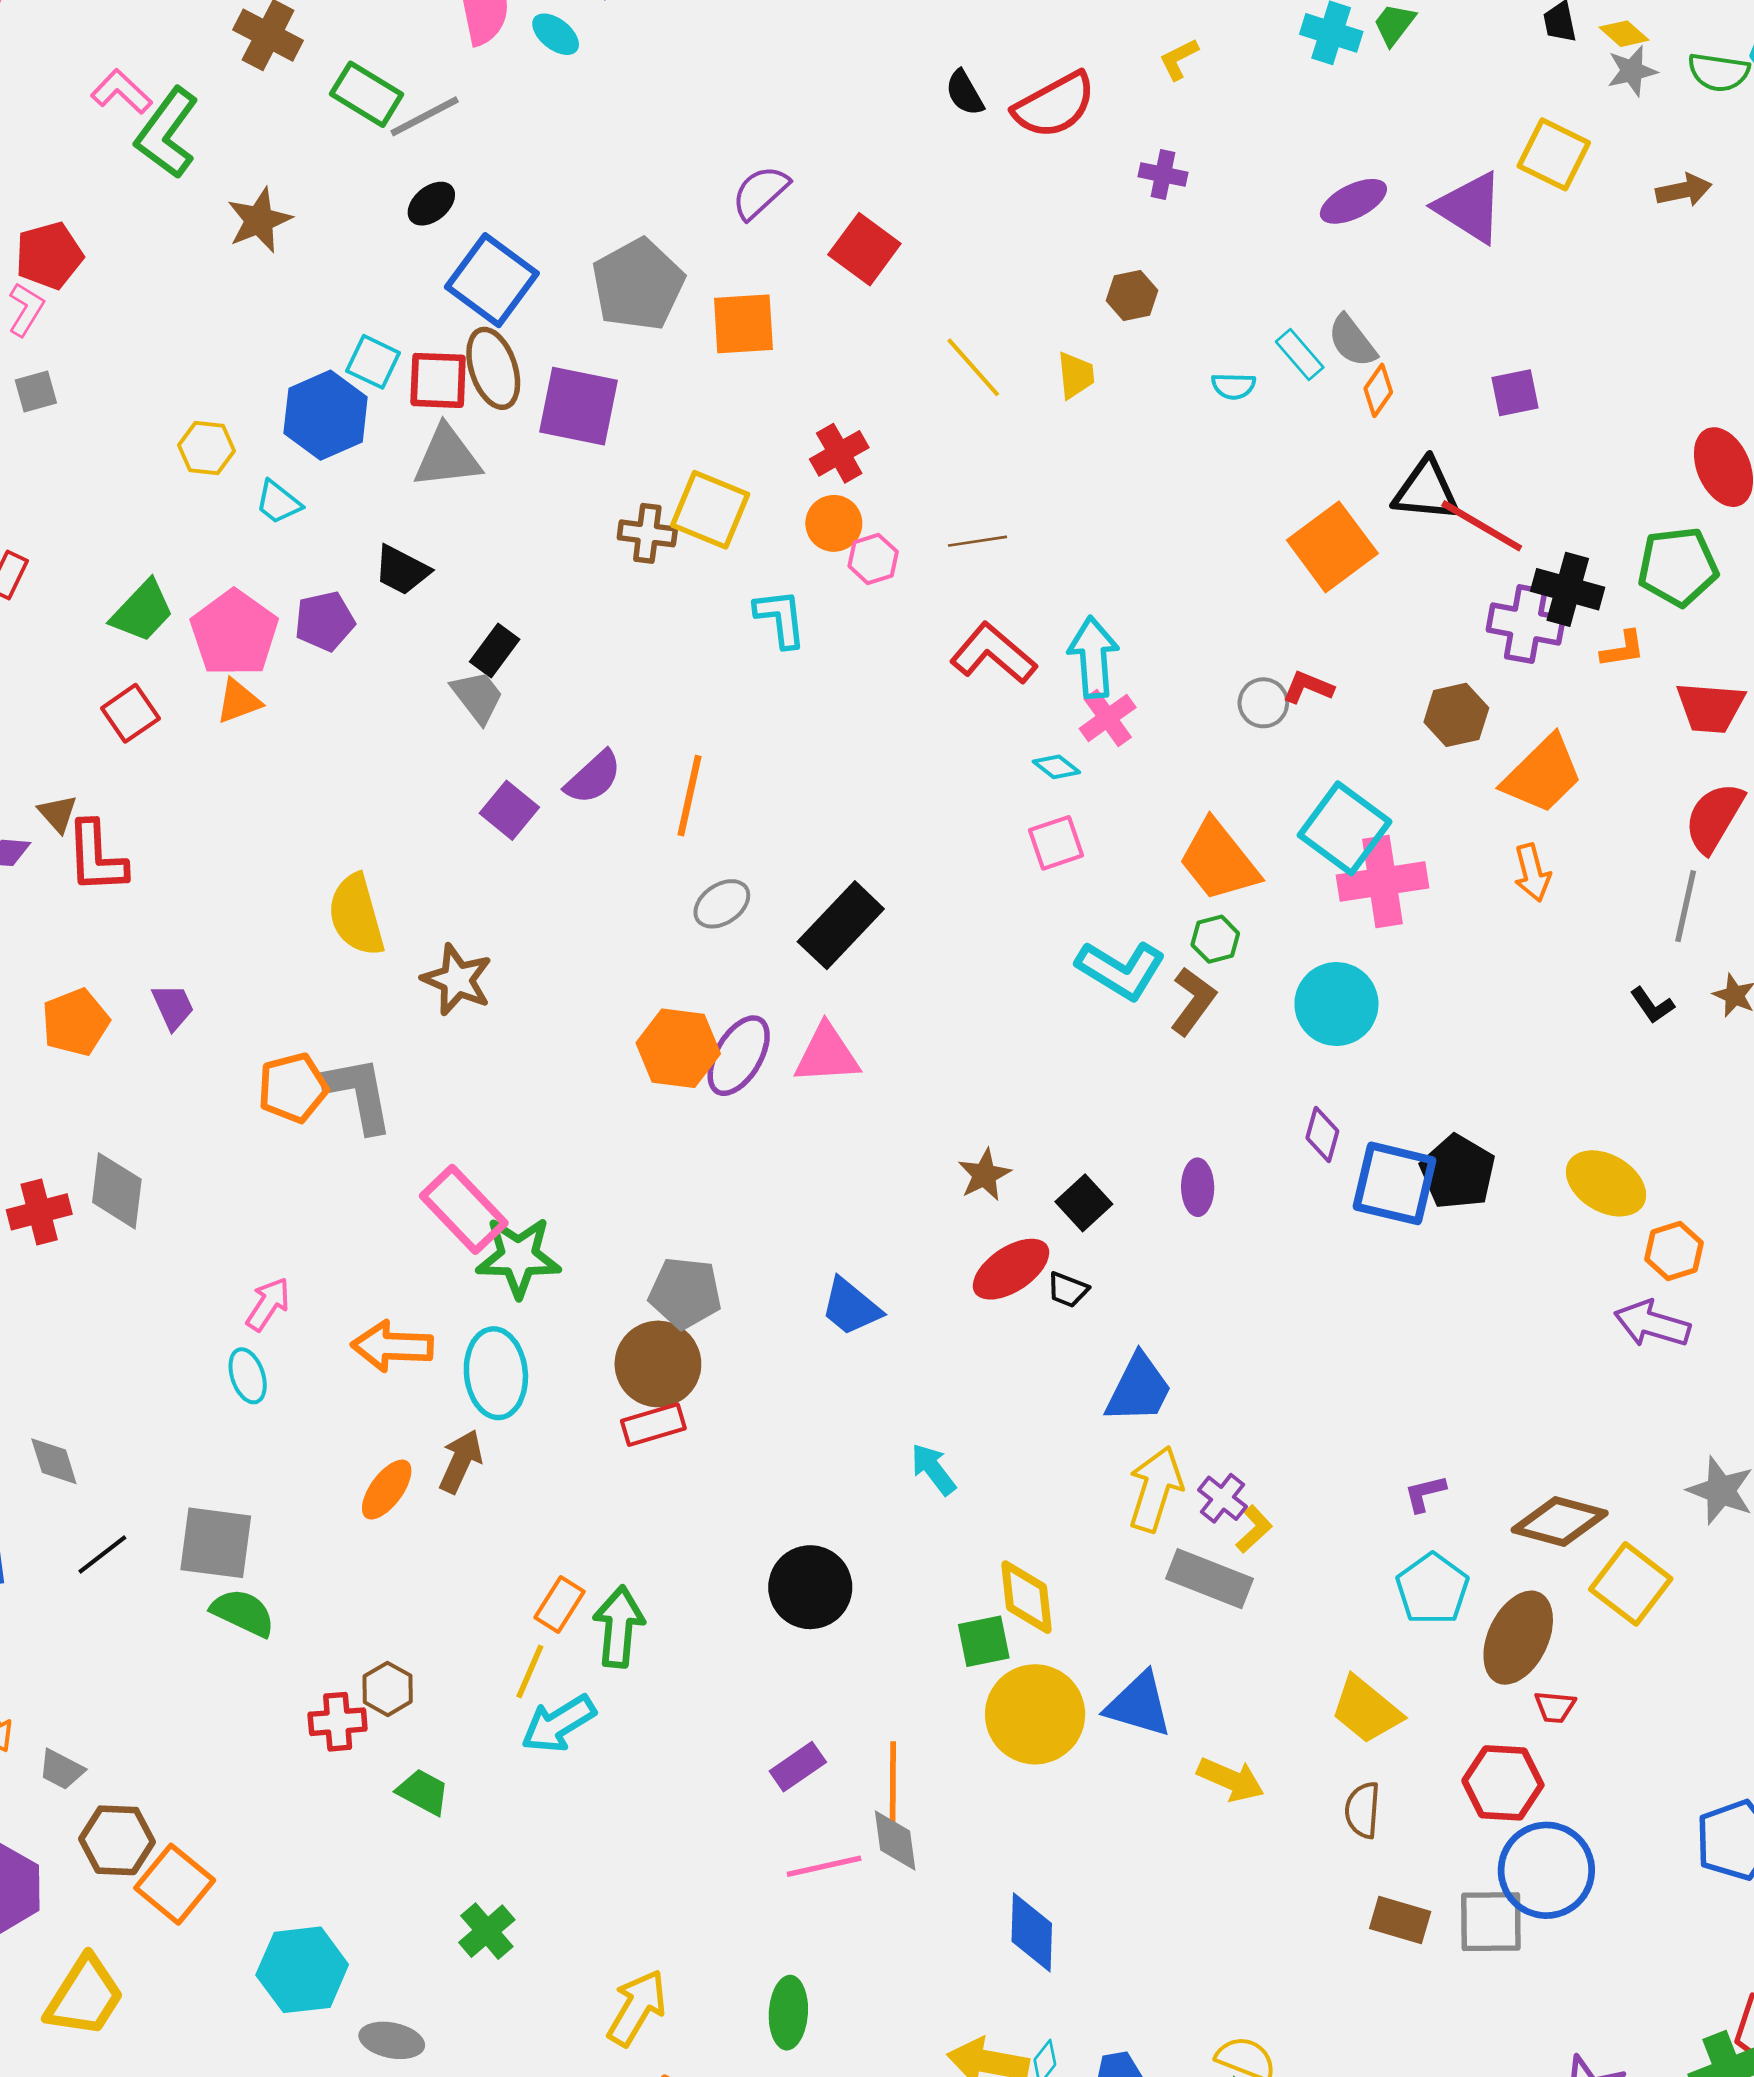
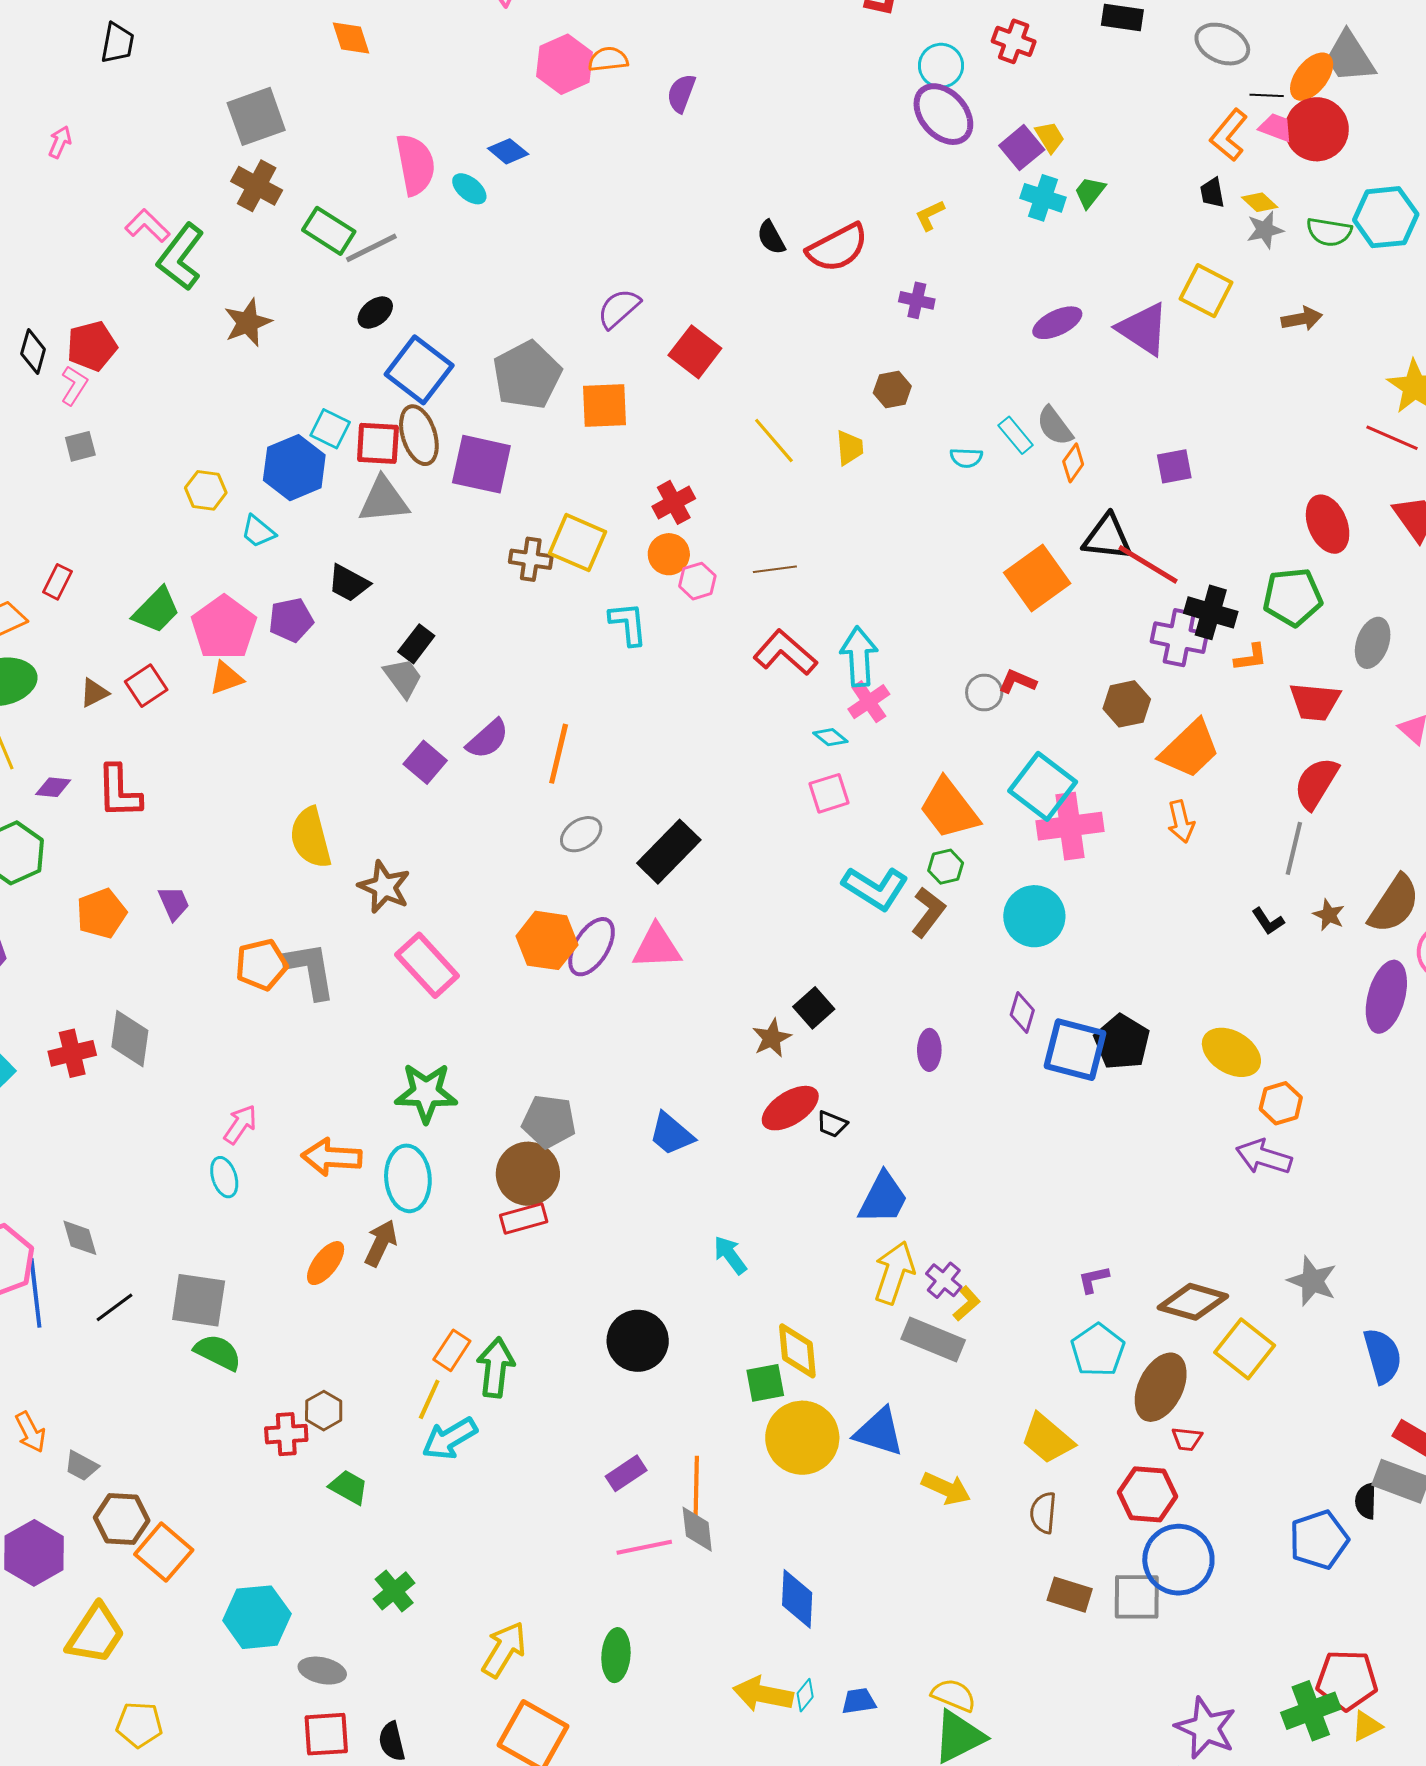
brown triangle: (58, 813) -> (94, 693), moved, turned 44
black square: (1084, 1203) -> (814, 1008), moved
pink rectangle: (464, 1209) -> (427, 965), moved

